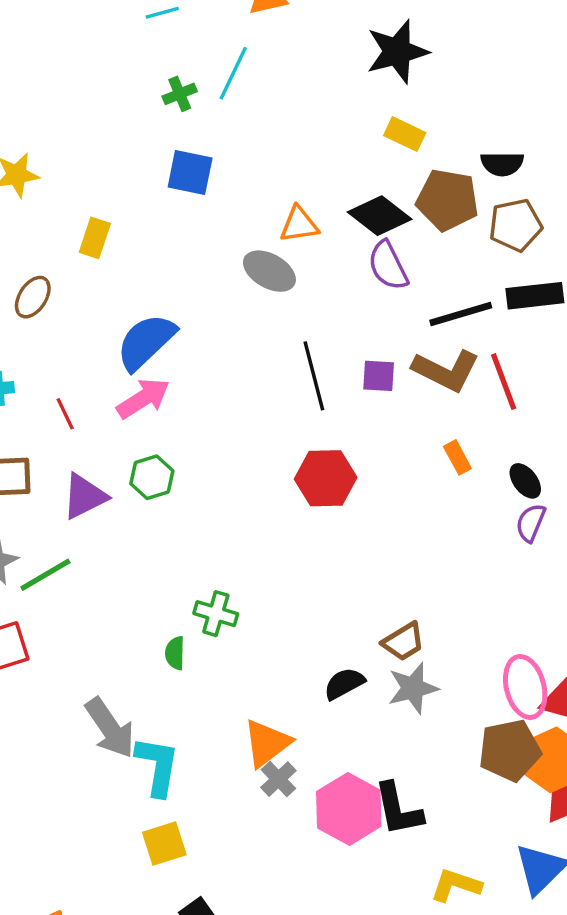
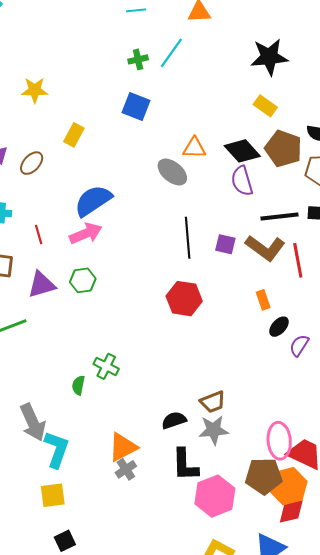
black ellipse: (525, 481) -> (279, 327), moved, turned 70
pink hexagon: (349, 809) -> (215, 496), moved
black L-shape: (398, 809) -> (185, 465), moved

